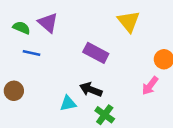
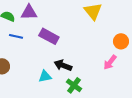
purple triangle: (48, 23) -> (29, 12), turned -42
purple rectangle: (96, 53) -> (49, 36), moved

